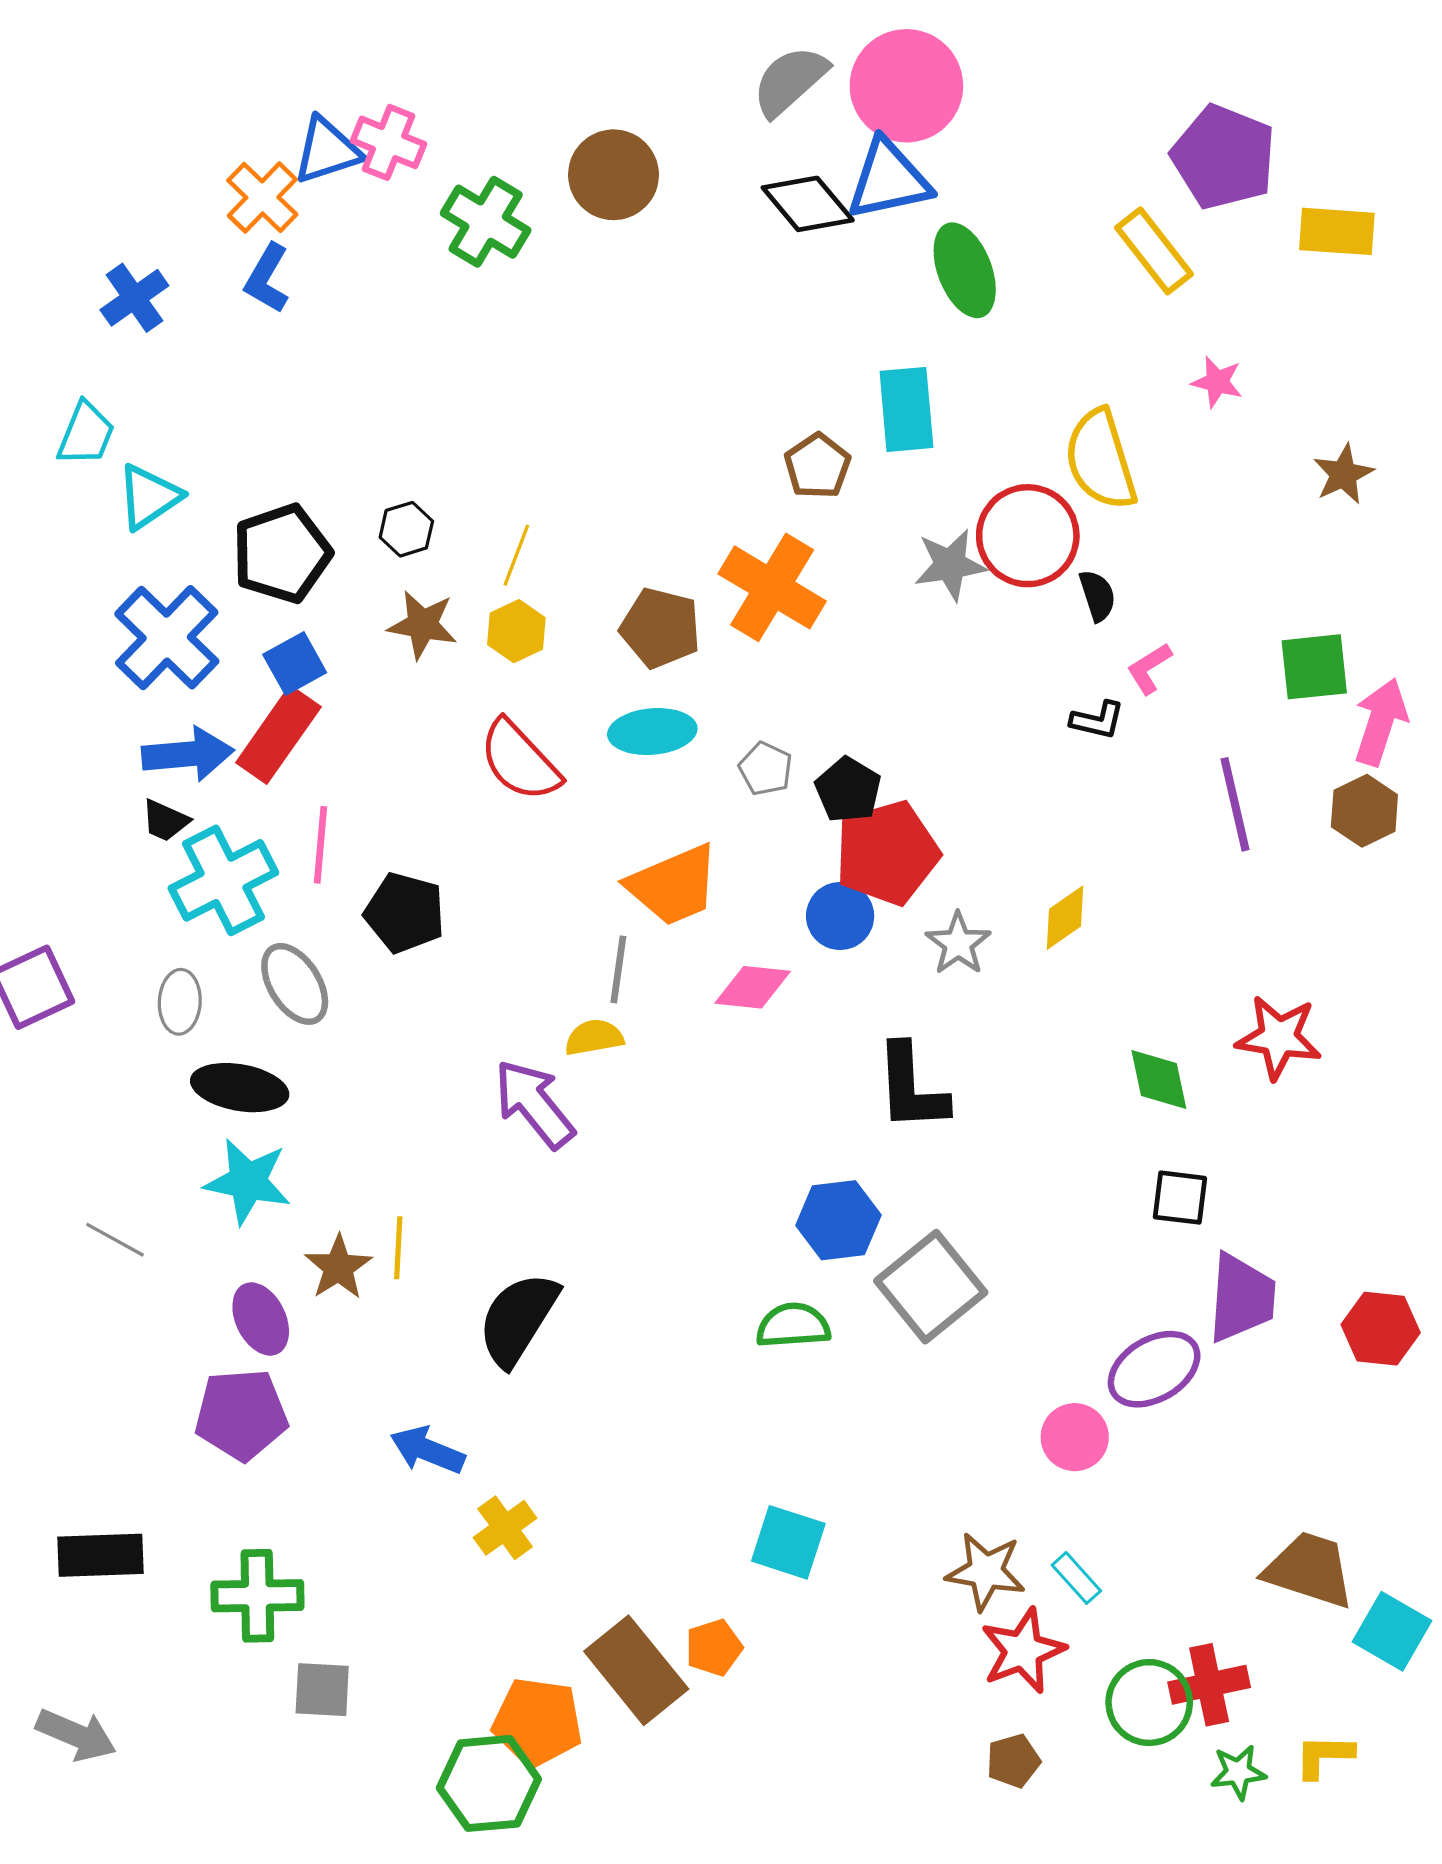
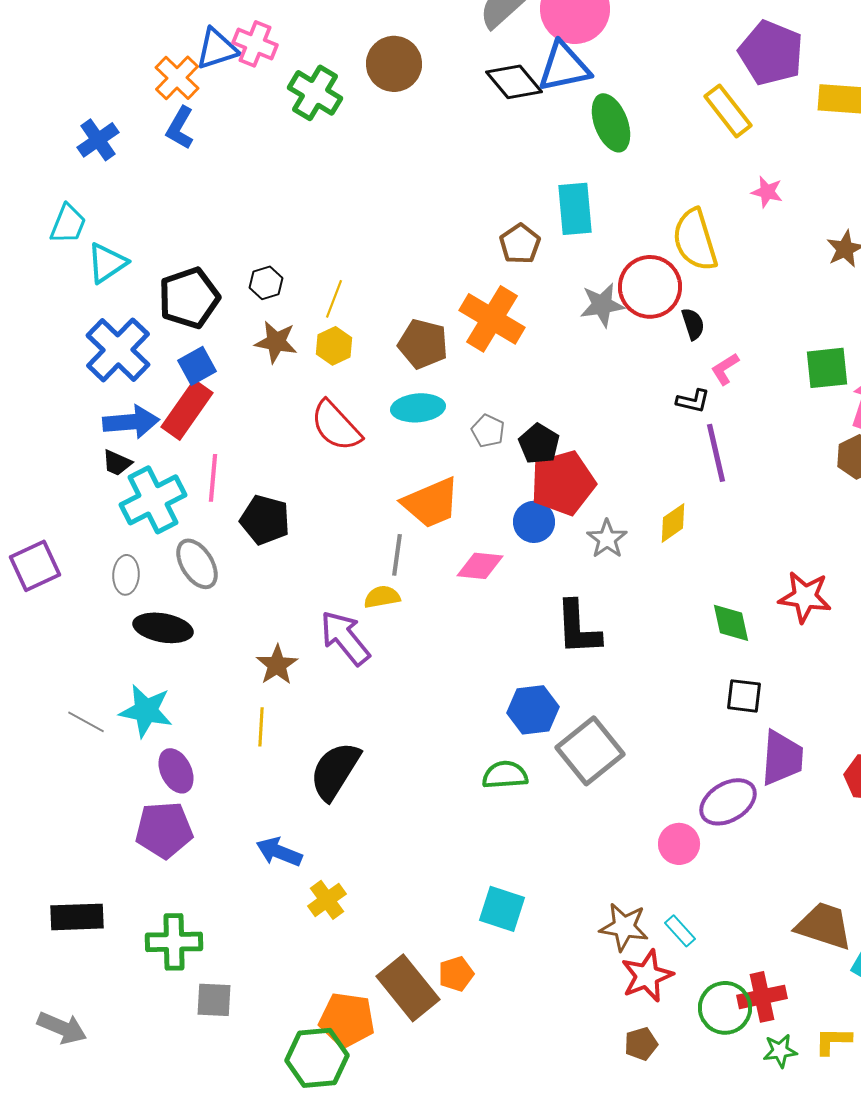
purple line: (1235, 804) -> (716, 453), moved
cyan star: (248, 1181) -> (146, 711), moved
brown star: (338, 1267) -> (277, 665), moved

